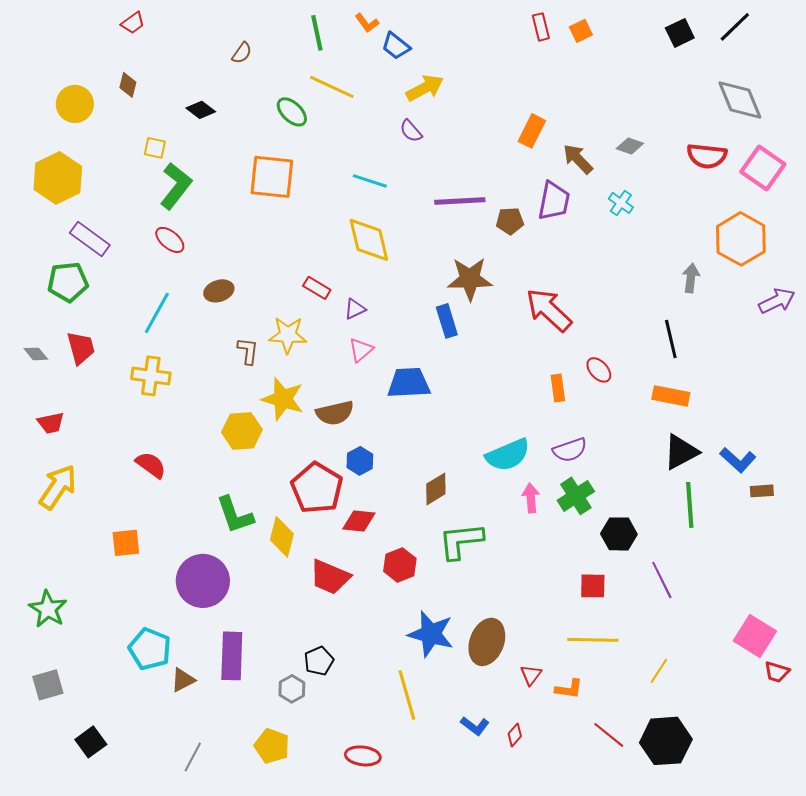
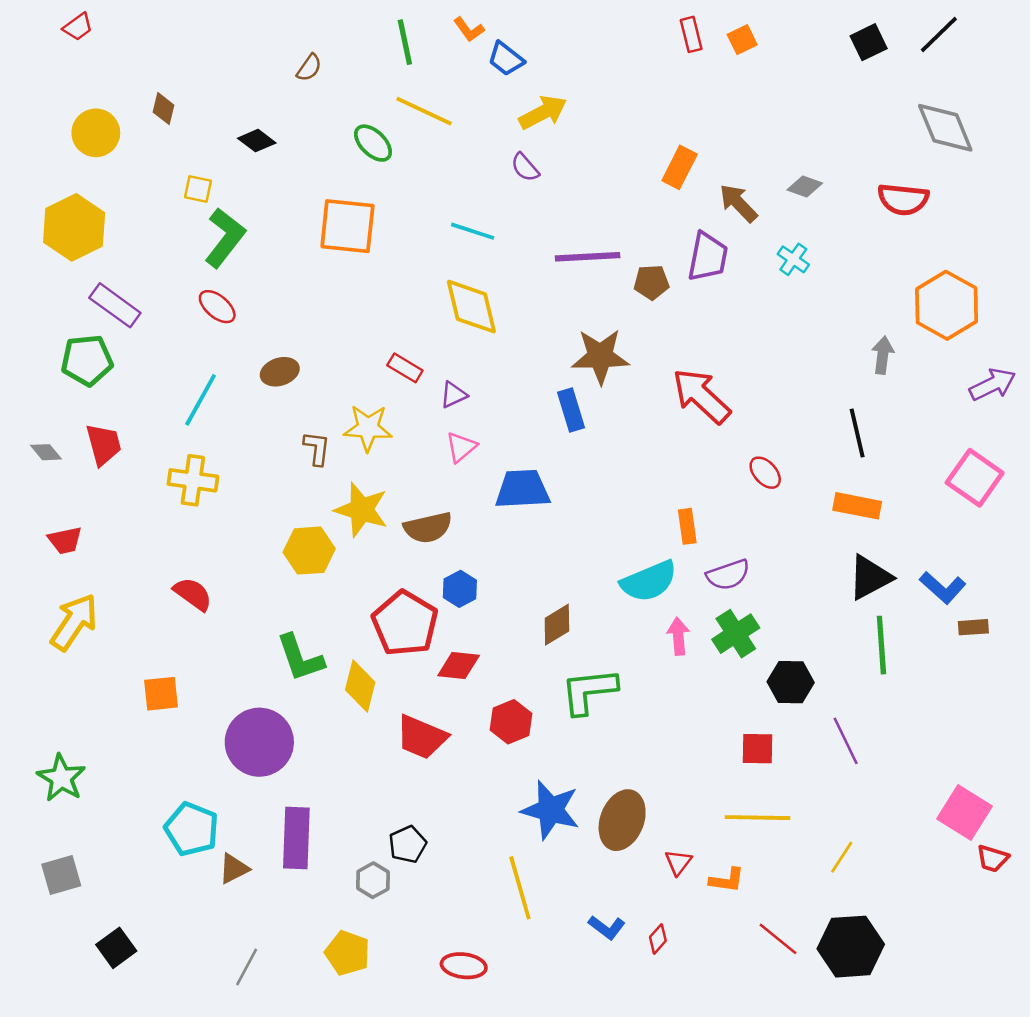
red trapezoid: (133, 23) -> (78, 27), moved
pink square: (763, 168) -> (975, 478), moved
orange rectangle: (558, 388) -> (687, 526), moved

